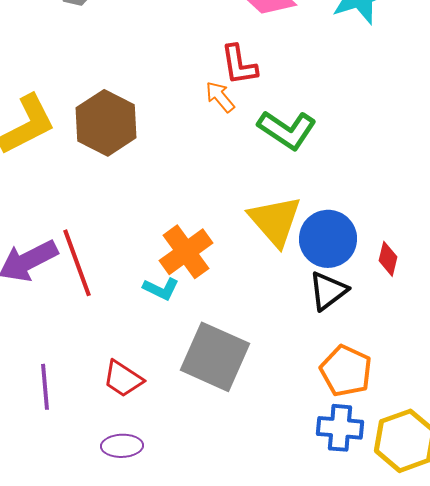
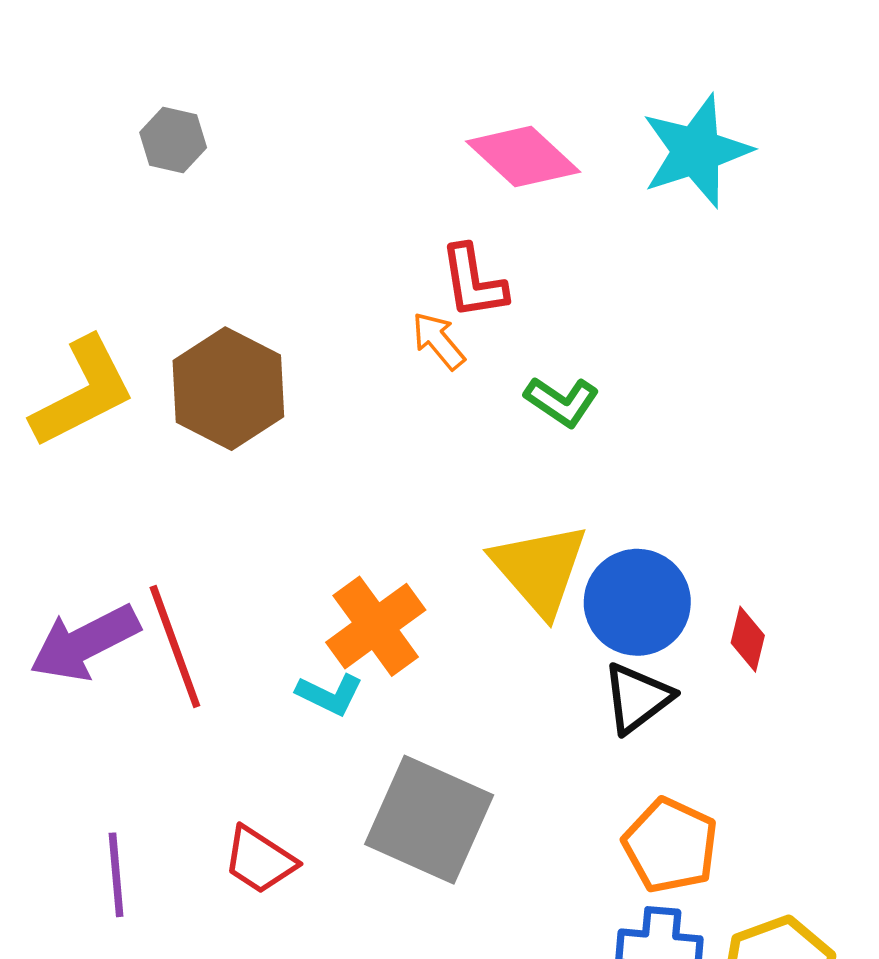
green L-shape: (287, 130) -> (562, 402), size x0.7

